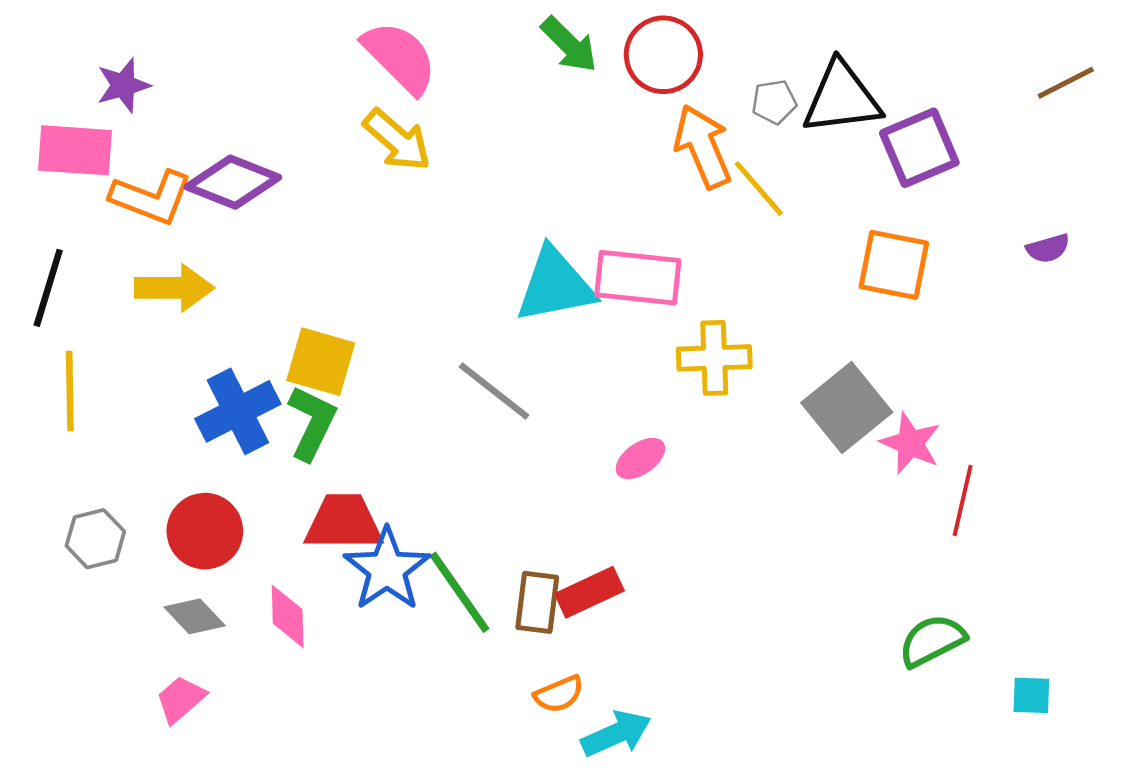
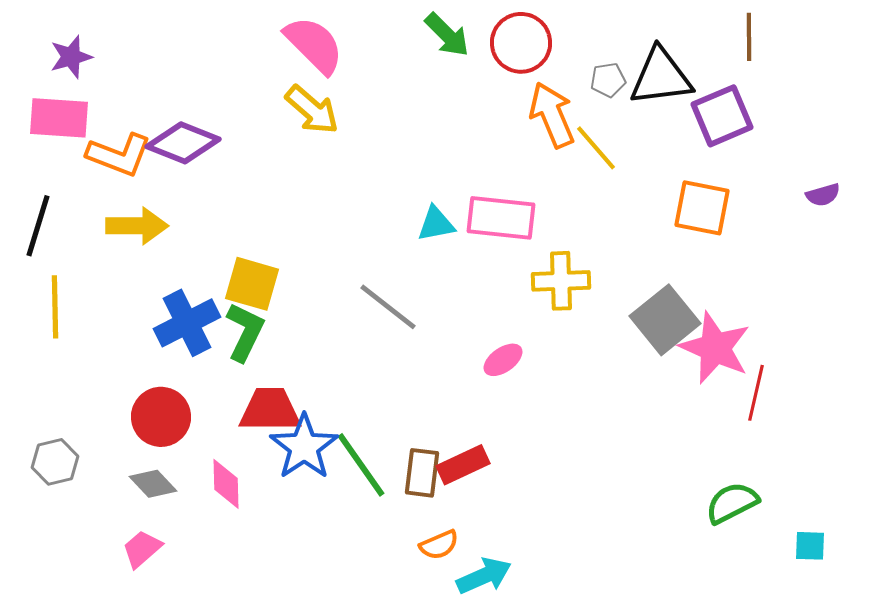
brown line: (1066, 83) -> (749, 37), moved, turned -63
purple star: (123, 85) -> (71, 57), moved
cyan triangle: (555, 285) -> (436, 224), size x0.6
pink star: (910, 443) -> (715, 348), size x1.5
gray hexagon: (95, 539) -> (55, 462), moved

